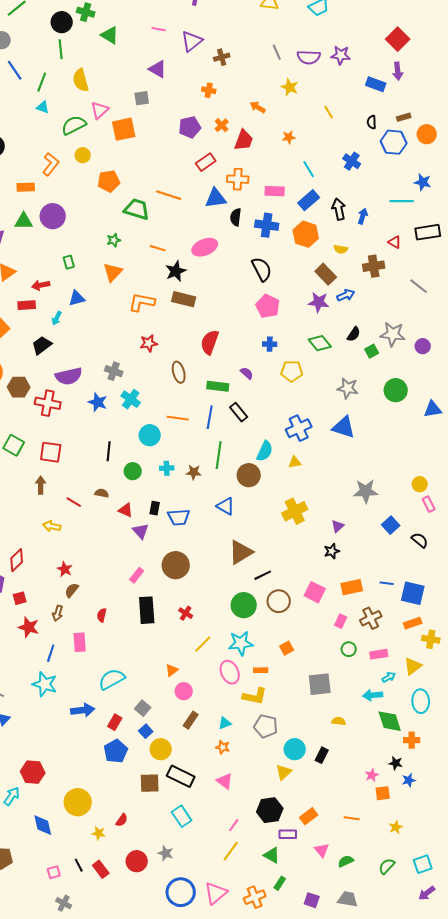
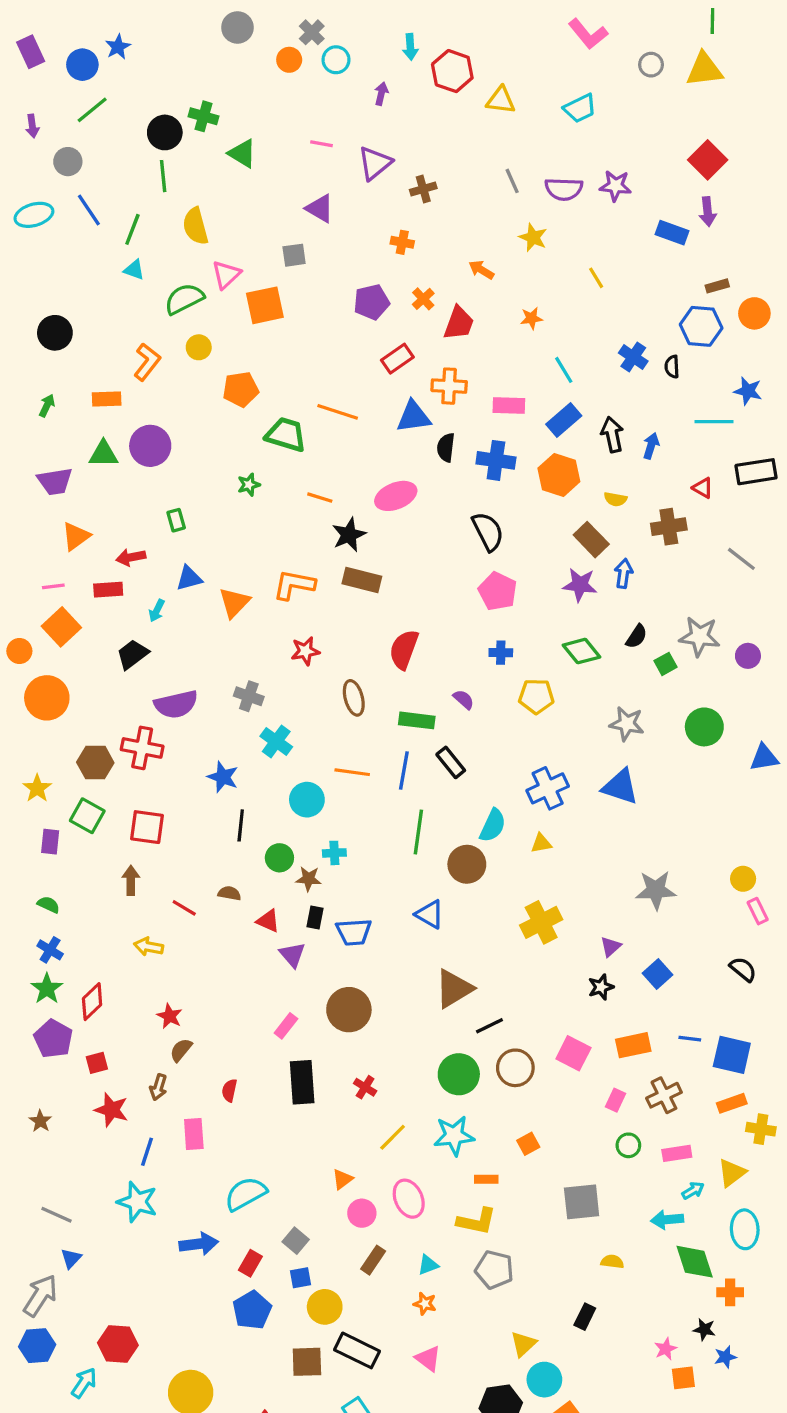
black semicircle: (372, 122) -> (672, 367), moved
orange triangle: (113, 272) -> (234, 603), moved
blue arrow: (346, 295) -> (624, 573), turned -60
brown hexagon: (19, 387) -> (95, 762), moved
blue star: (98, 402) -> (223, 777), moved
brown star: (194, 472) -> (309, 879), moved
blue square: (391, 525) -> (657, 974), moved
pink ellipse: (230, 672) -> (409, 1199), moved
blue square: (146, 731) -> (300, 1278), turned 32
cyan circle: (295, 749) -> (544, 1380), moved

